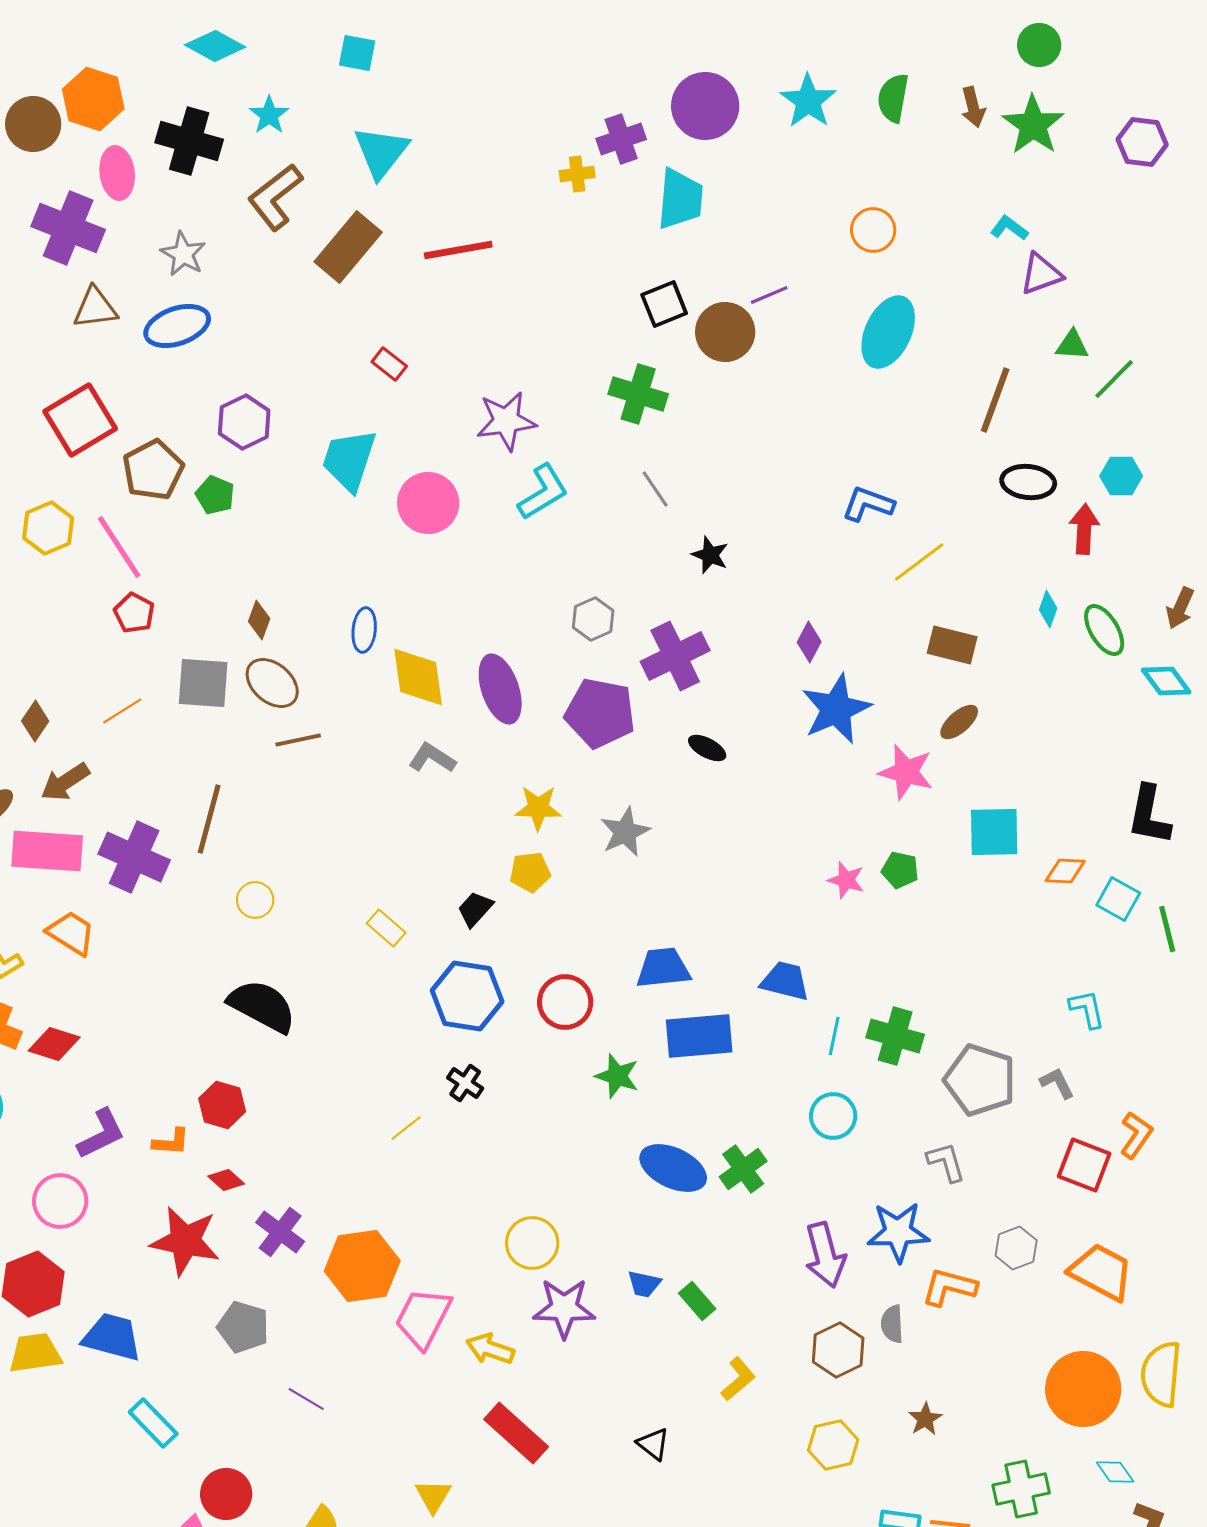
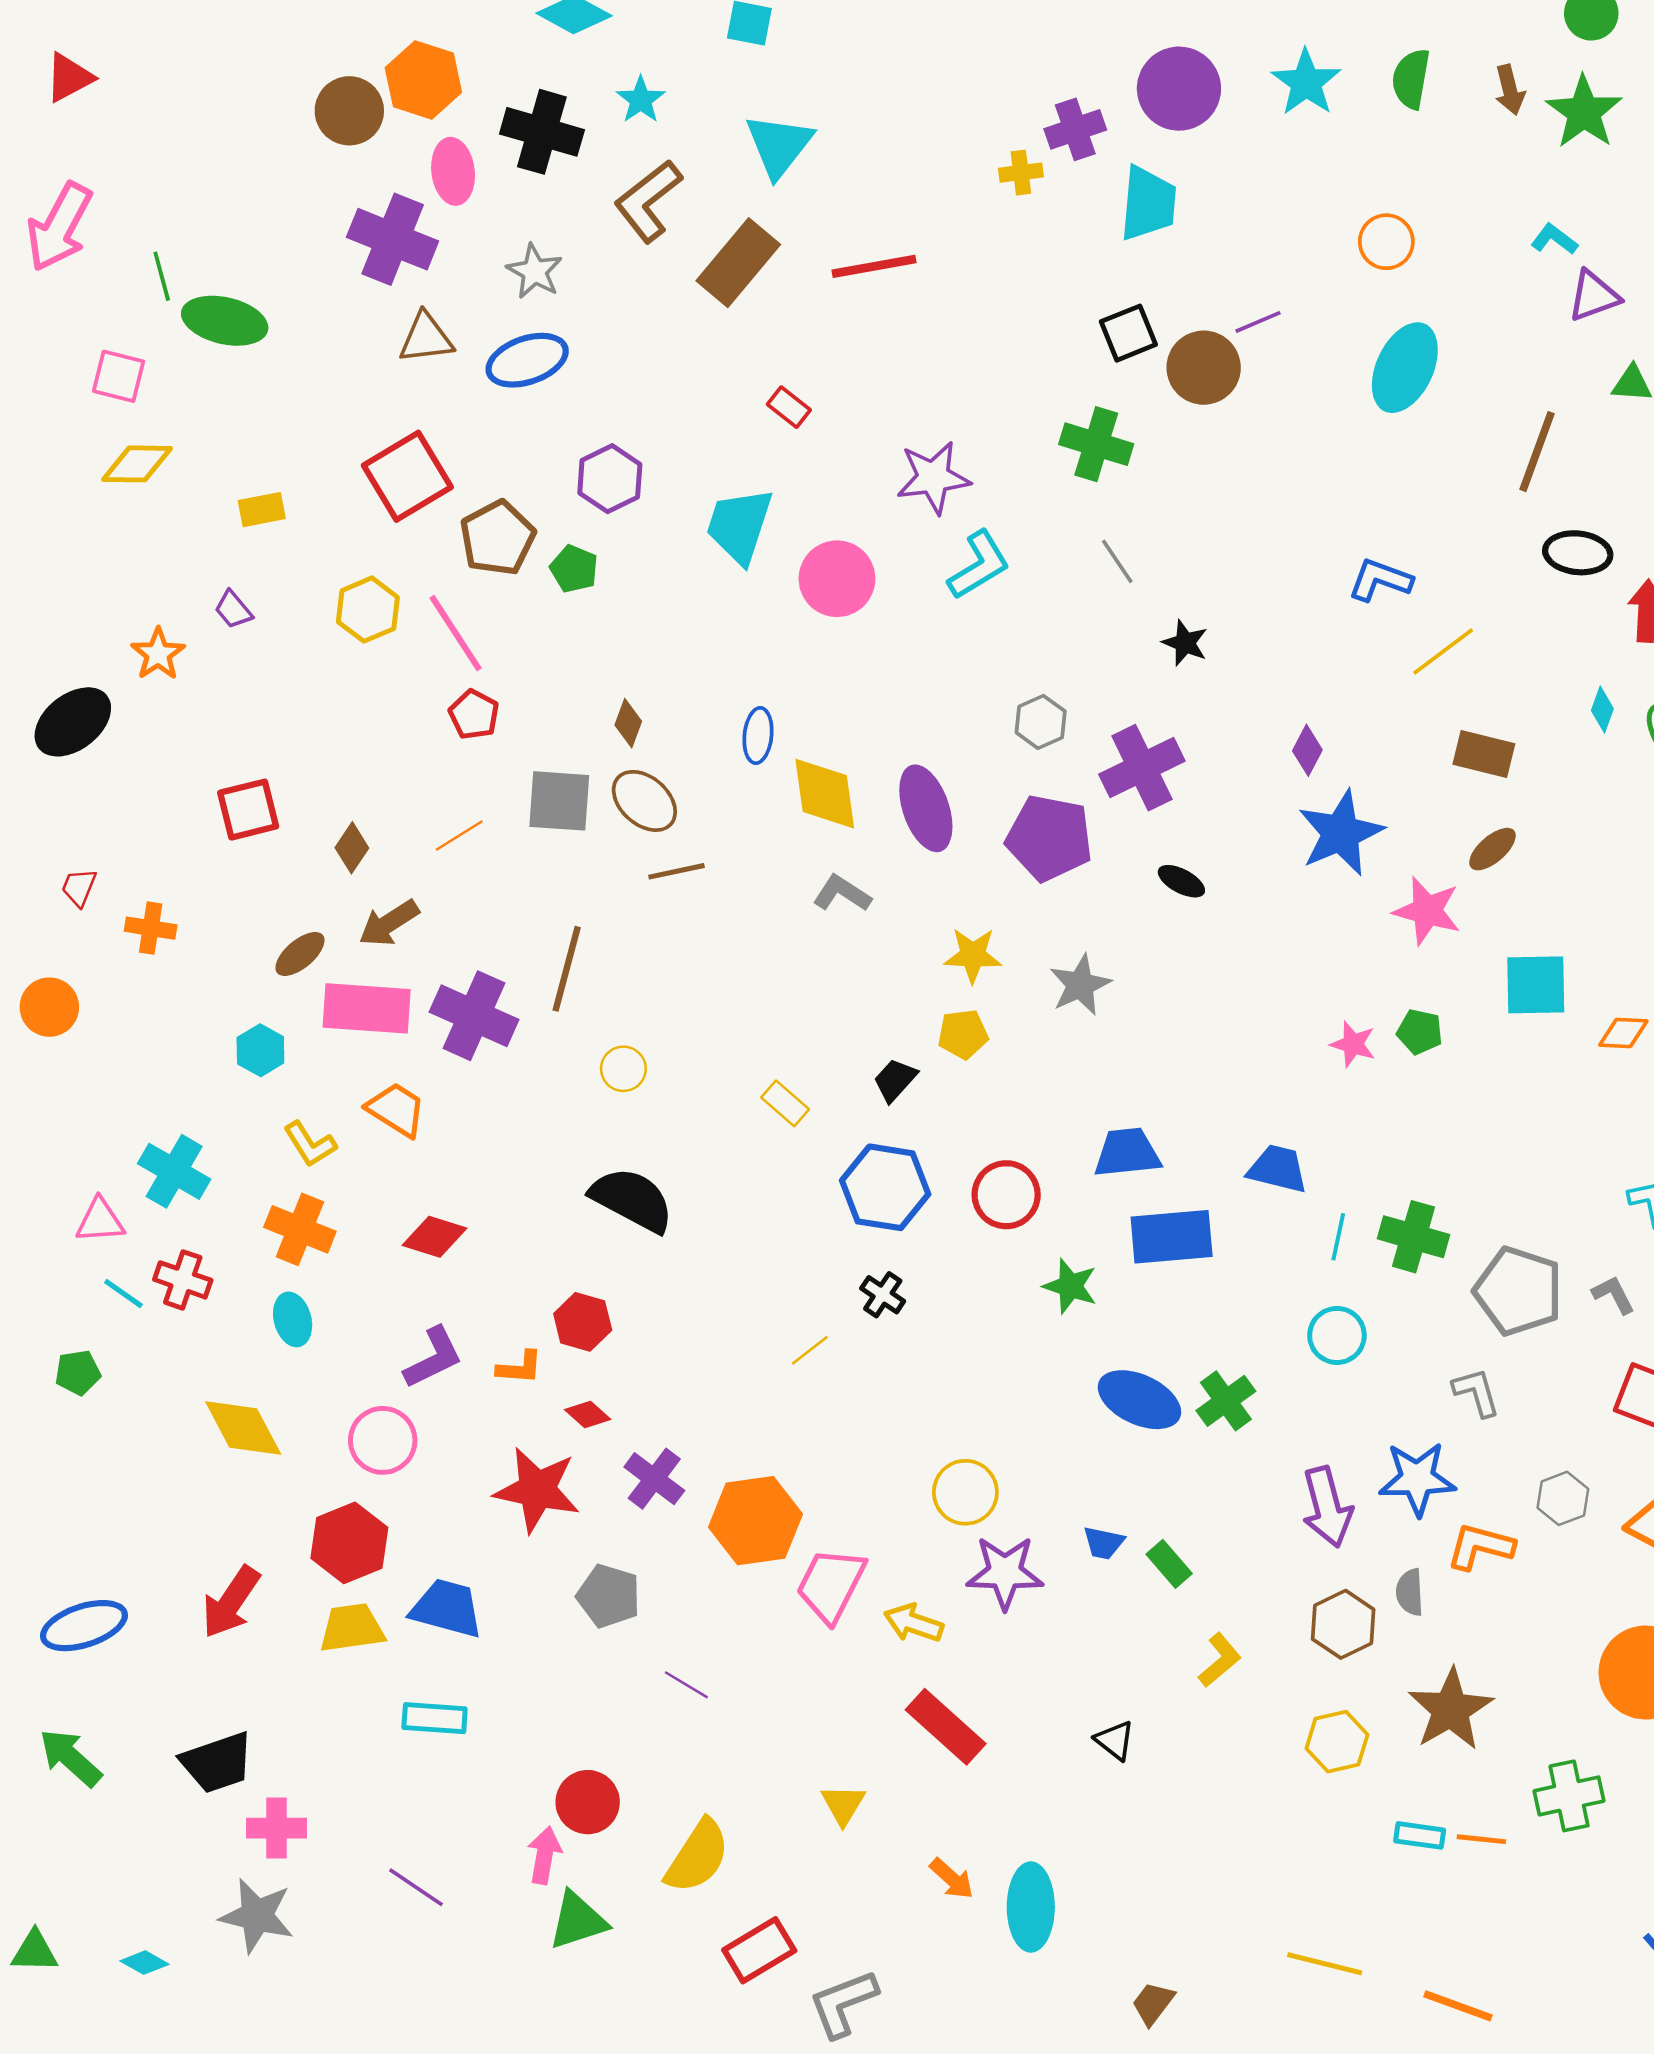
red diamond: (54, 1044) -> (435, 1237), moved
brown star: (925, 1419) -> (1451, 1710), size x2.0
cyan rectangle: (153, 1423) -> (435, 1718), moved, turned -42

